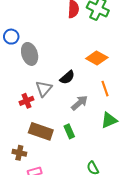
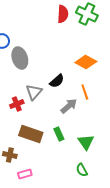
orange line: (105, 89) -> (85, 92), moved
green triangle: (109, 120) -> (86, 142), moved, turned -42

